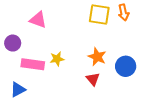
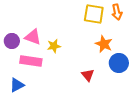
pink triangle: (38, 20) -> (33, 37), moved
orange star: (97, 57) -> (104, 44), moved
yellow star: (57, 59) -> (54, 46), moved

